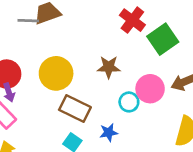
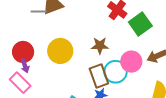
cyan circle: (129, 102) -> (116, 72), size x1.5
brown rectangle: (75, 109) -> (99, 76), moved, turned 45

